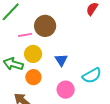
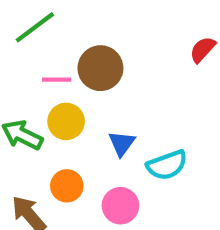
cyan semicircle: (92, 76) -> (167, 165), moved
orange circle: (33, 77) -> (67, 186), moved

